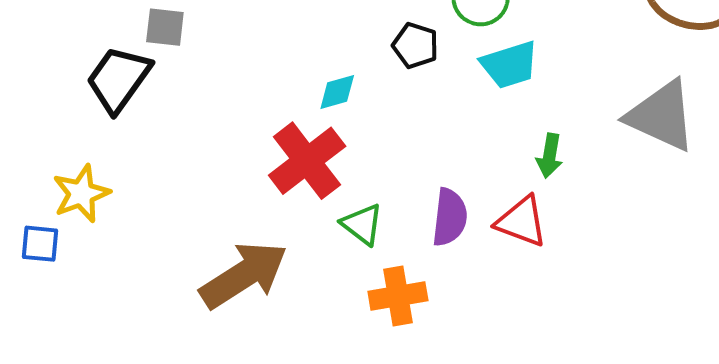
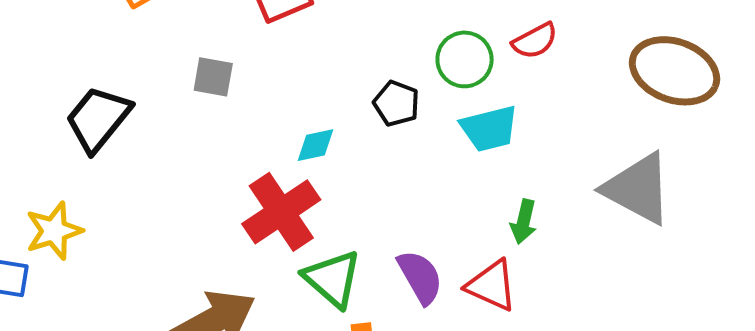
gray square: (165, 27) -> (213, 77), moved
purple semicircle: (450, 217) -> (420, 277), turned -40
green triangle: (362, 224) -> (332, 279), size x1.4

